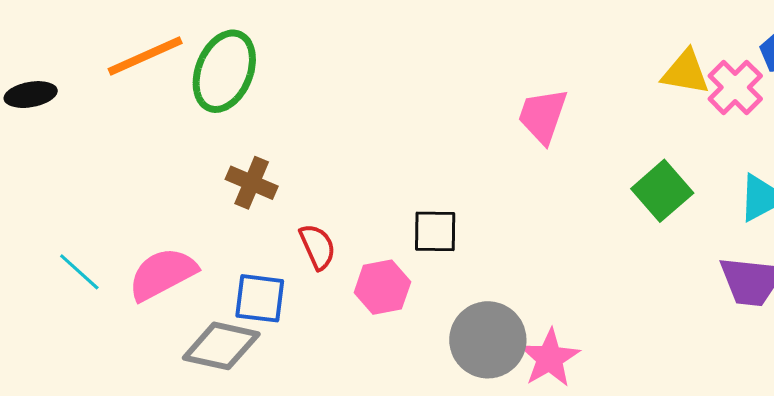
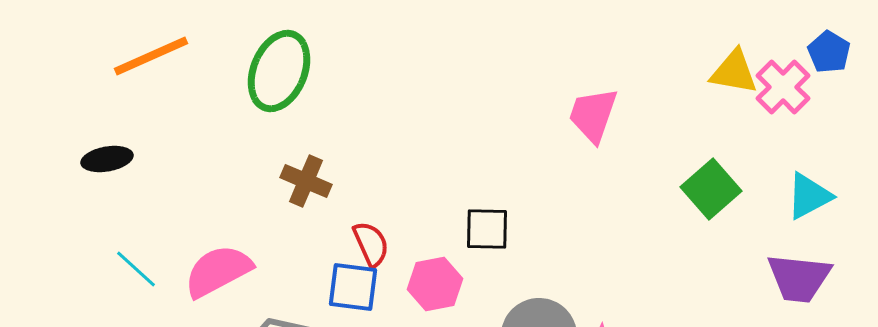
orange line: (145, 56) -> (151, 56), moved
black ellipse: (31, 95) -> (107, 159), moved
blue square: (260, 298) -> (353, 287), moved

